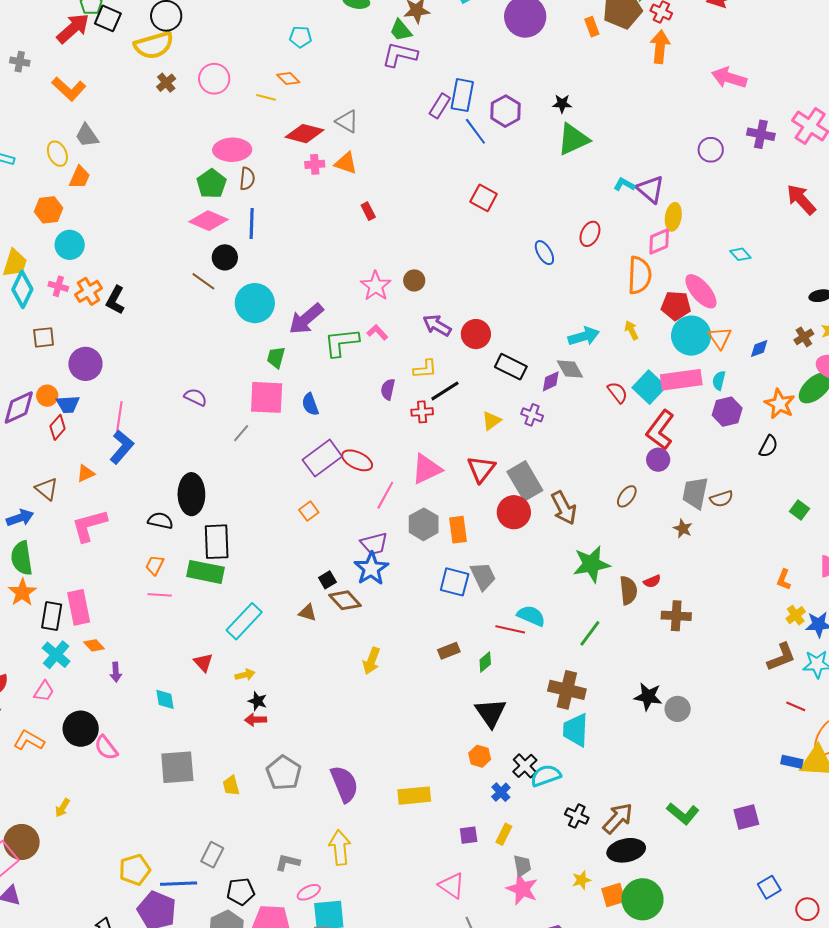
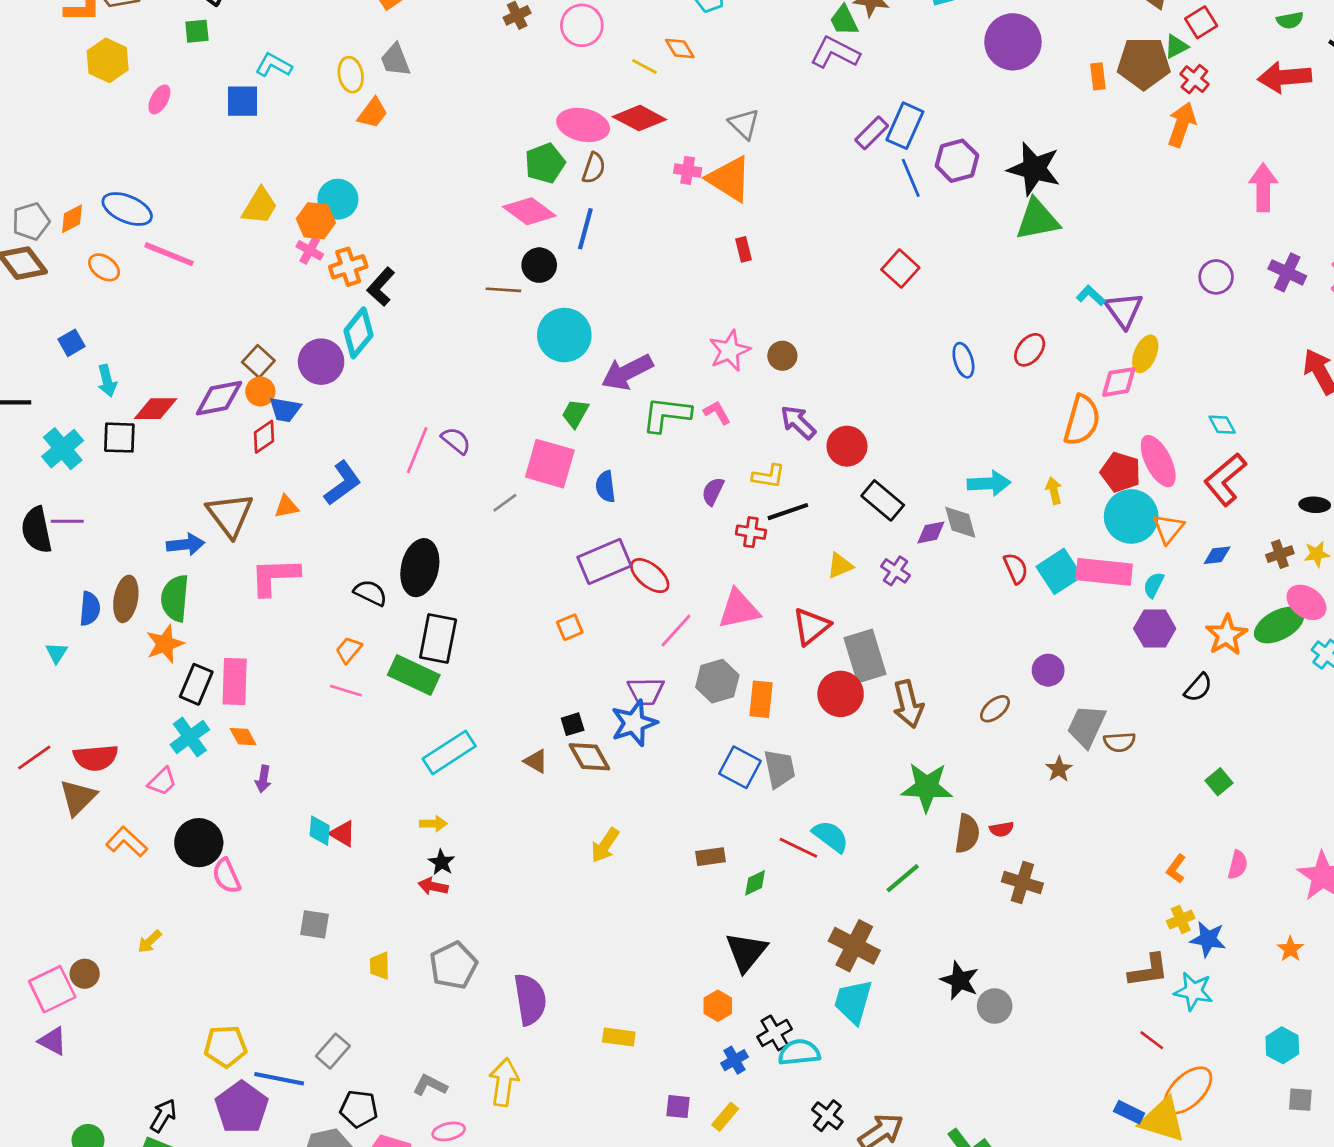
pink arrow: (729, 78) -> (1263, 188), turned 60
black star: (562, 104) -> (1034, 169), size x2.0
red diamond: (304, 134) -> (639, 118), moved
orange triangle: (346, 163) -> (729, 179), size x1.5
orange hexagon: (49, 210) -> (316, 221), moved
brown line: (203, 281) -> (503, 290), turned -45
cyan diamond: (22, 289) -> (359, 333), moved
brown square: (44, 337) -> (258, 361), moved, turned 35
pink line: (119, 419) -> (417, 450), moved
red L-shape: (660, 430) -> (1225, 479), moved
brown triangle: (47, 489) -> (230, 515), size x1.5
red triangle: (203, 663) -> (343, 834), moved, turned -30
gray square: (177, 767) -> (314, 924), size x0.6
yellow rectangle: (414, 796) -> (619, 1037), size x0.7
brown circle: (22, 842) -> (85, 974), size x0.6

